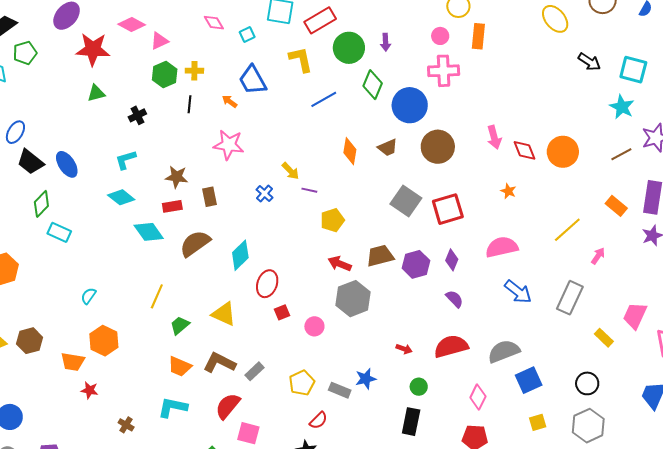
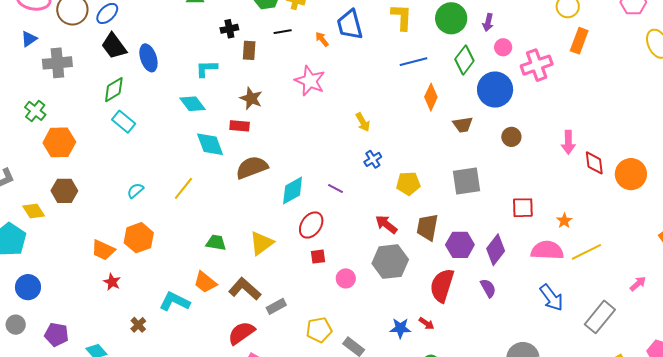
pink circle: (440, 36) -> (503, 47), moved
pink cross: (444, 71) -> (537, 65), turned -32
black line: (190, 104) -> (283, 32), turned 60
brown circle: (438, 147) -> (511, 137), size x0.6
orange diamond: (350, 151) -> (431, 97), moved
purple line: (309, 190) -> (335, 189), moved
orange star: (508, 191) -> (564, 221), moved
blue cross: (264, 194) -> (373, 159), moved
brown rectangle: (210, 197) -> (249, 50), moved
gray square: (406, 201) -> (467, 181), turned 32
red square: (448, 209) -> (523, 208), moved, size x0.7
yellow pentagon: (332, 220) -> (408, 183), moved
yellow line: (567, 230) -> (586, 252), moved
brown trapezoid: (380, 256) -> (427, 227), turned -80
purple diamond: (452, 260) -> (496, 250), size x1.4
yellow line: (157, 296) -> (183, 188), moved
yellow triangle: (224, 314) -> (261, 243), turned 44
green trapezoid: (180, 325) -> (216, 243), turned 35
brown hexagon: (30, 341) -> (64, 191), moved
red semicircle: (451, 346) -> (442, 285), moved, turned -72
blue star: (366, 379) -> (400, 328), moved
cyan L-shape: (173, 407) -> (175, 302), moved

